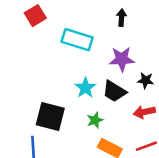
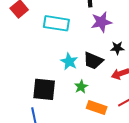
purple star: (122, 59) -> (101, 22), moved

